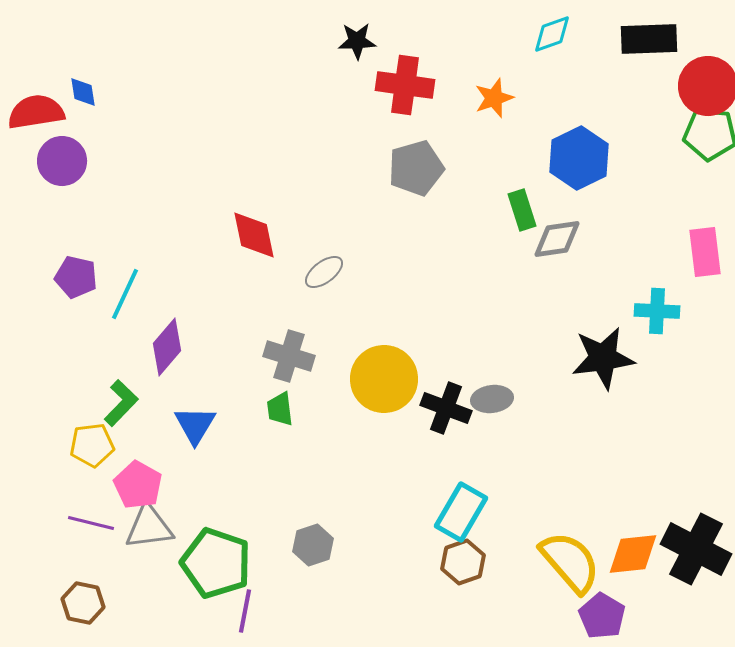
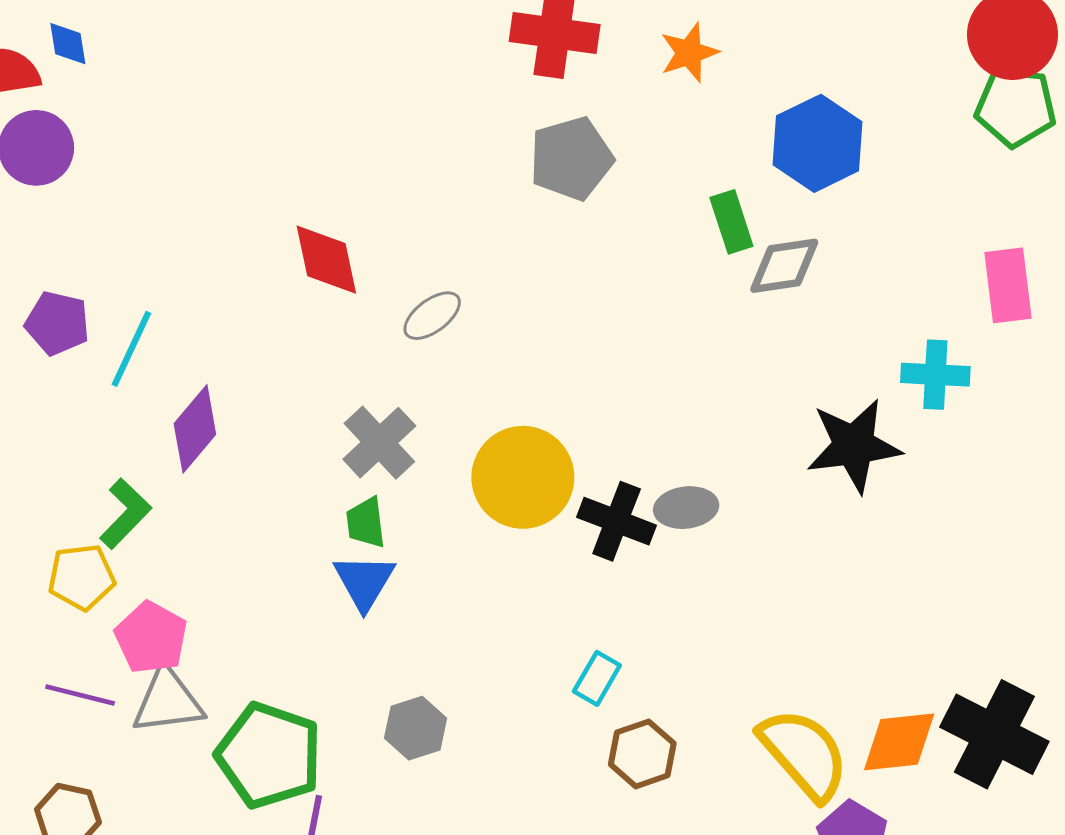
gray cross: (289, 356) -> (379, 443), turned 30
blue triangle: (195, 425) -> (364, 582), moved
cyan rectangle: (461, 512) -> (597, 678), moved, size x0.6

